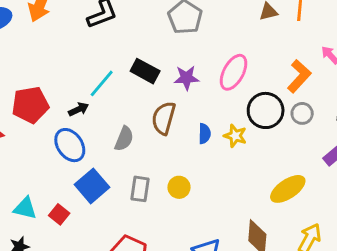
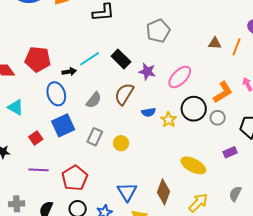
blue semicircle: (205, 134) -> (149, 112), turned 64
yellow ellipse: (288, 189) -> (193, 165), turned 45
cyan triangle: (25, 208) -> (16, 107), moved

